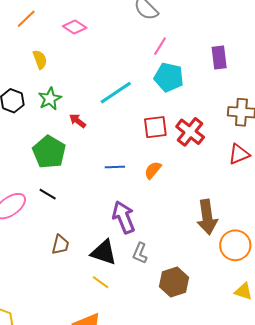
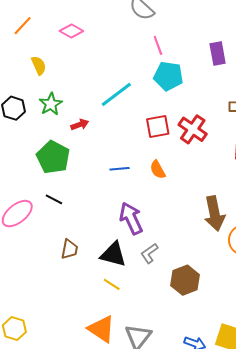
pink line: (160, 46) -> (158, 45), turned -48
red arrow: (78, 121) -> (80, 125), turned 126
orange semicircle: (153, 170) -> (158, 170), turned -66
gray L-shape: (140, 253) -> (149, 253), turned 35

